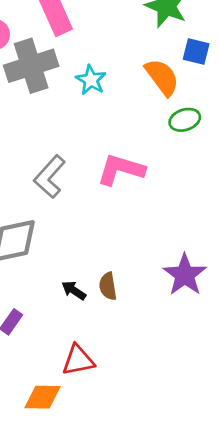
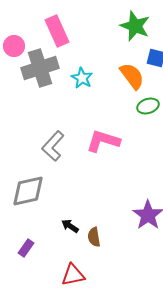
brown semicircle: (108, 286) -> (94, 237), moved

